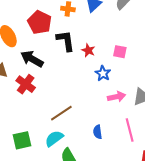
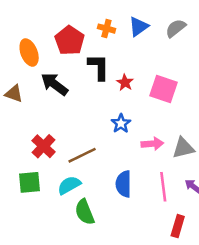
pink square: (120, 52) -> (163, 89), size x1.6
blue star: (103, 73) -> (121, 123), moved
red cross: (26, 84) -> (44, 146), moved
blue semicircle: (98, 132) -> (124, 184), size x1.5

